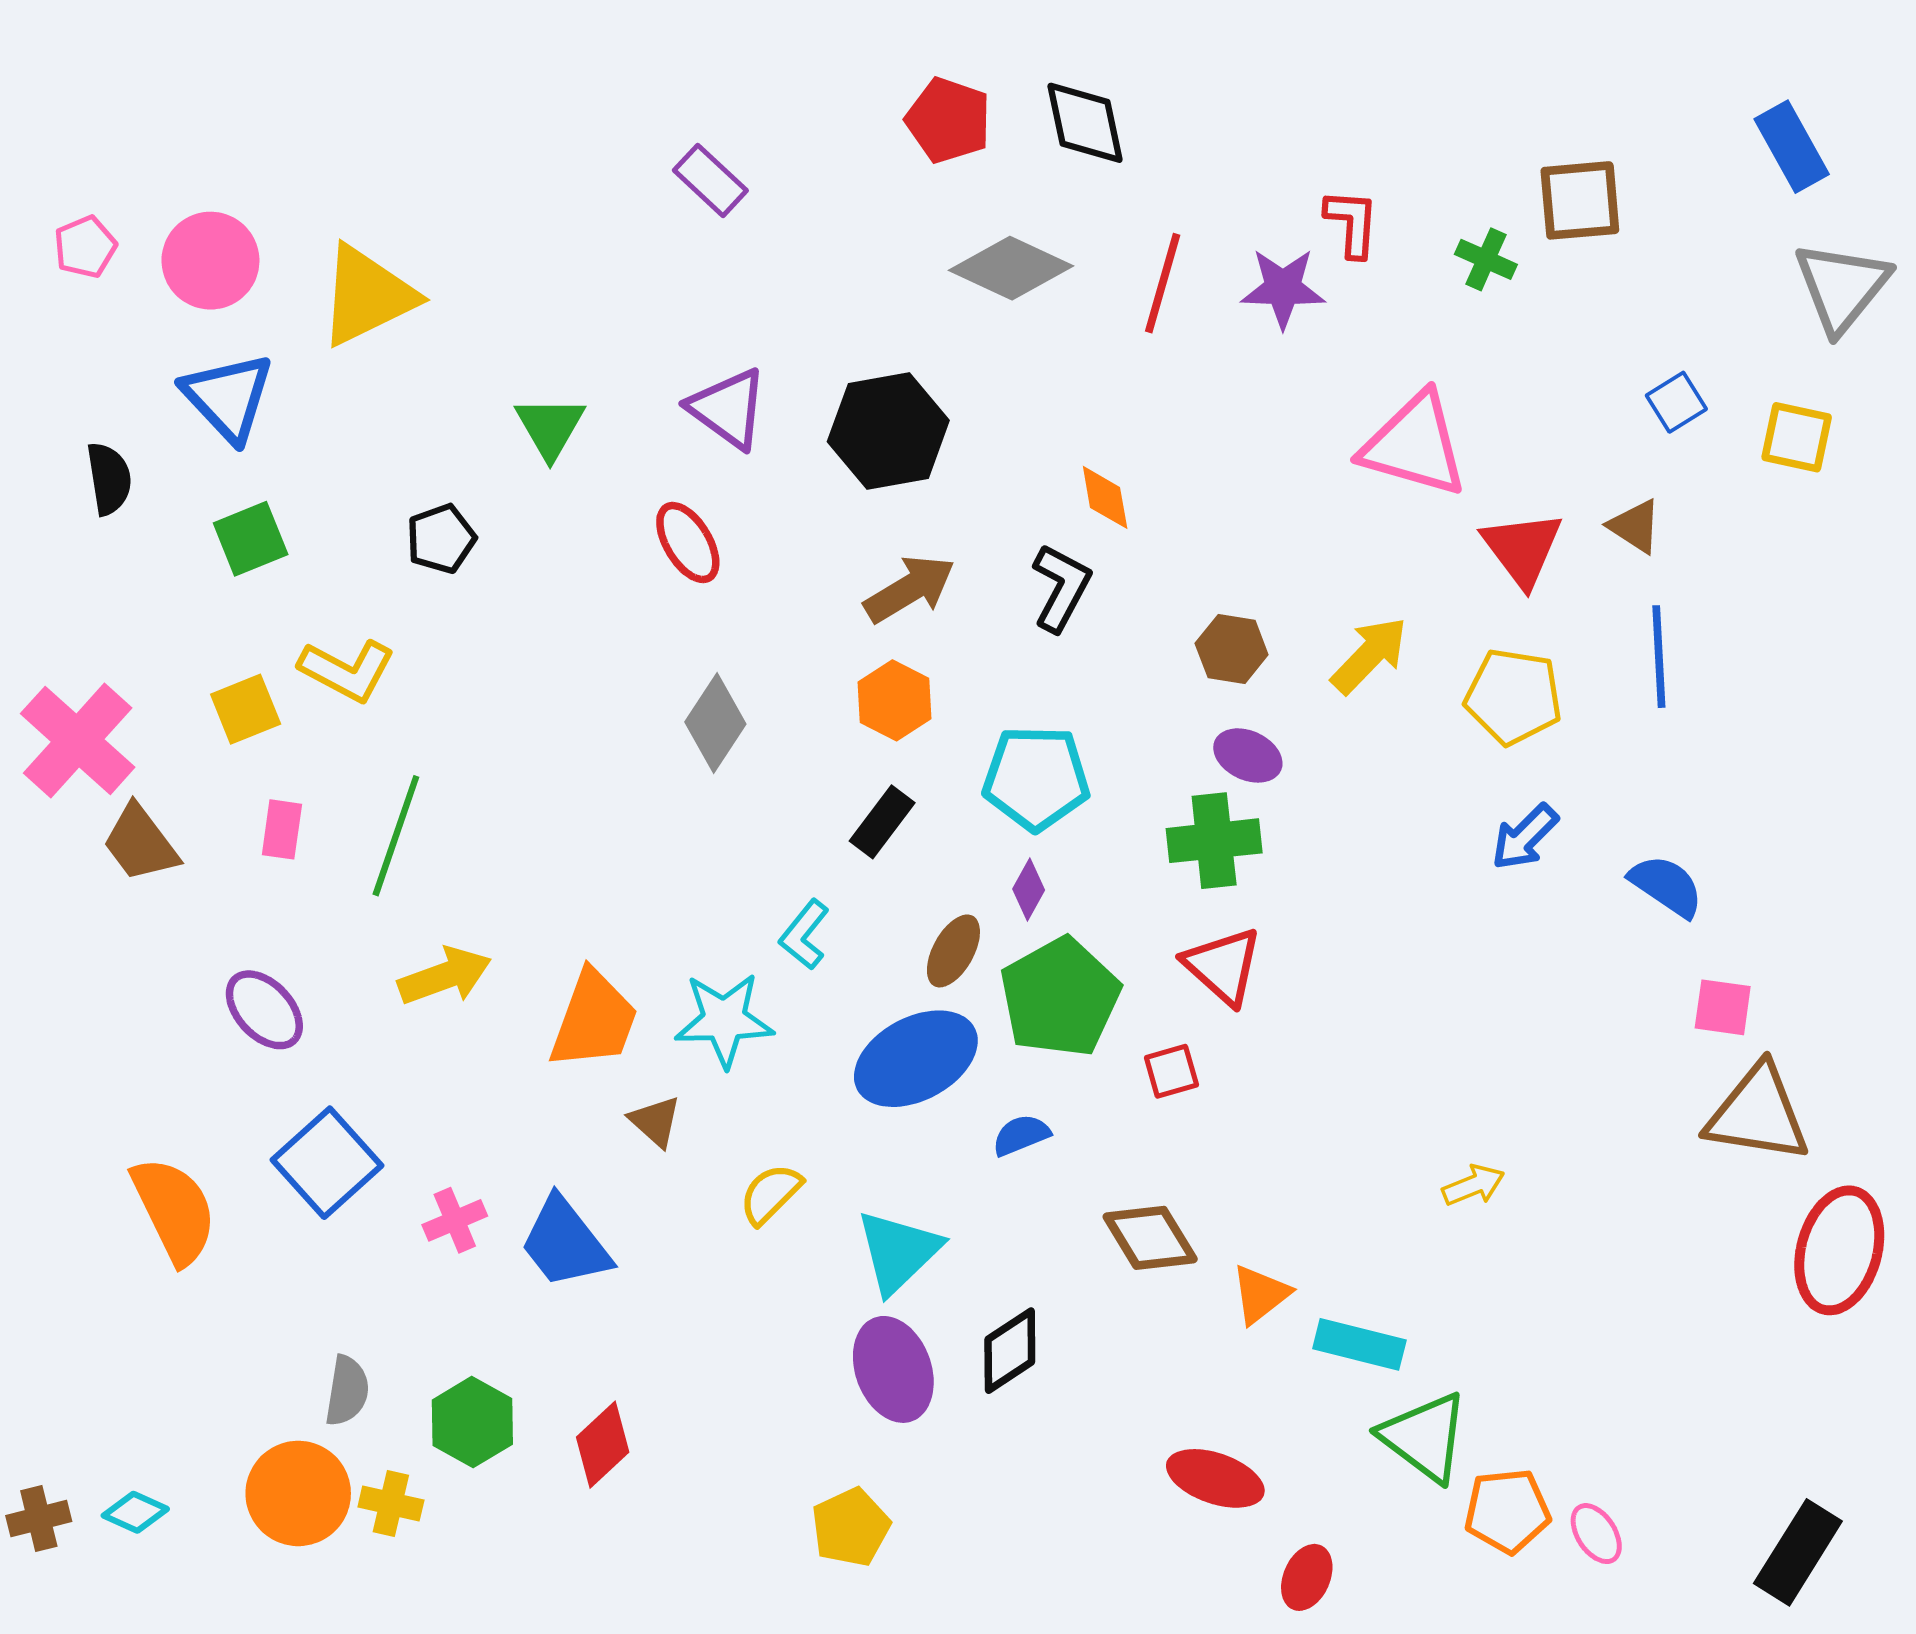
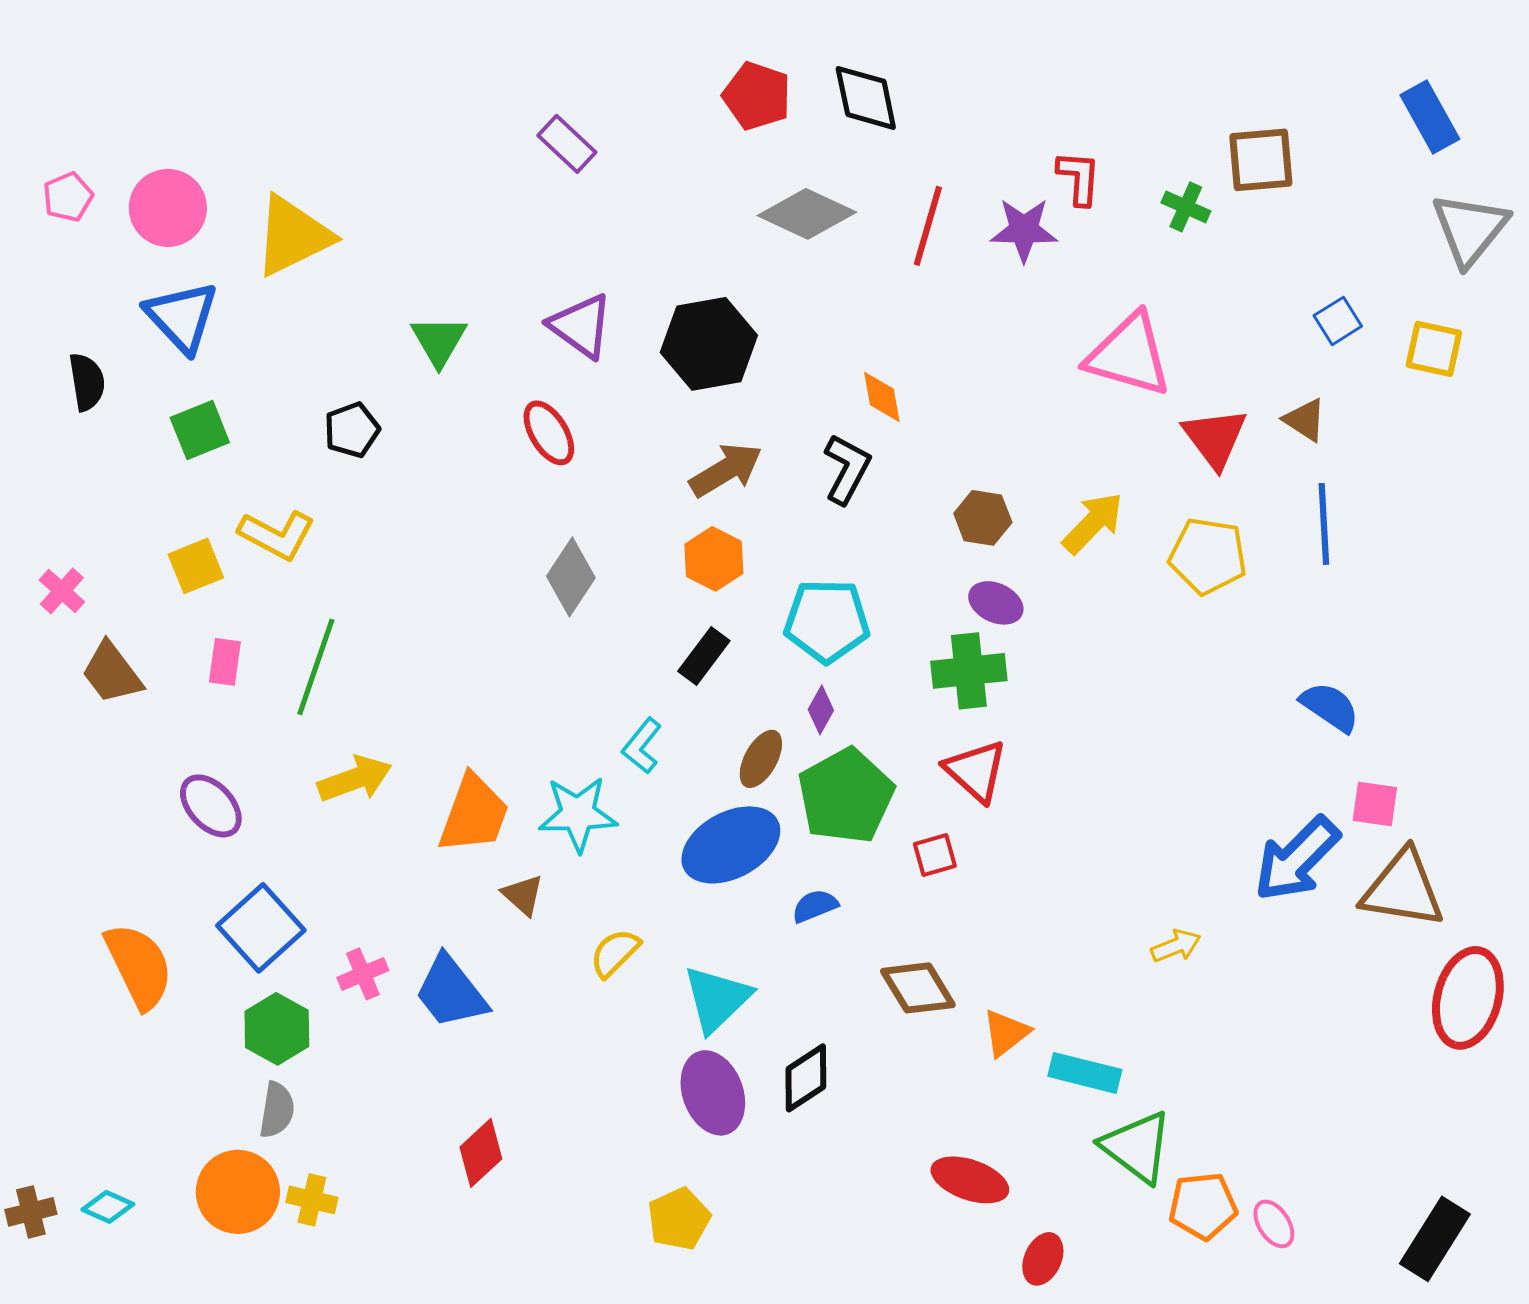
pink cross: (78, 740) -> (62, 591), size x0.5
blue arrow: (1525, 837) -> (1297, 859), moved, size x1.6
green hexagon: (472, 1422) -> (277, 1029), moved

